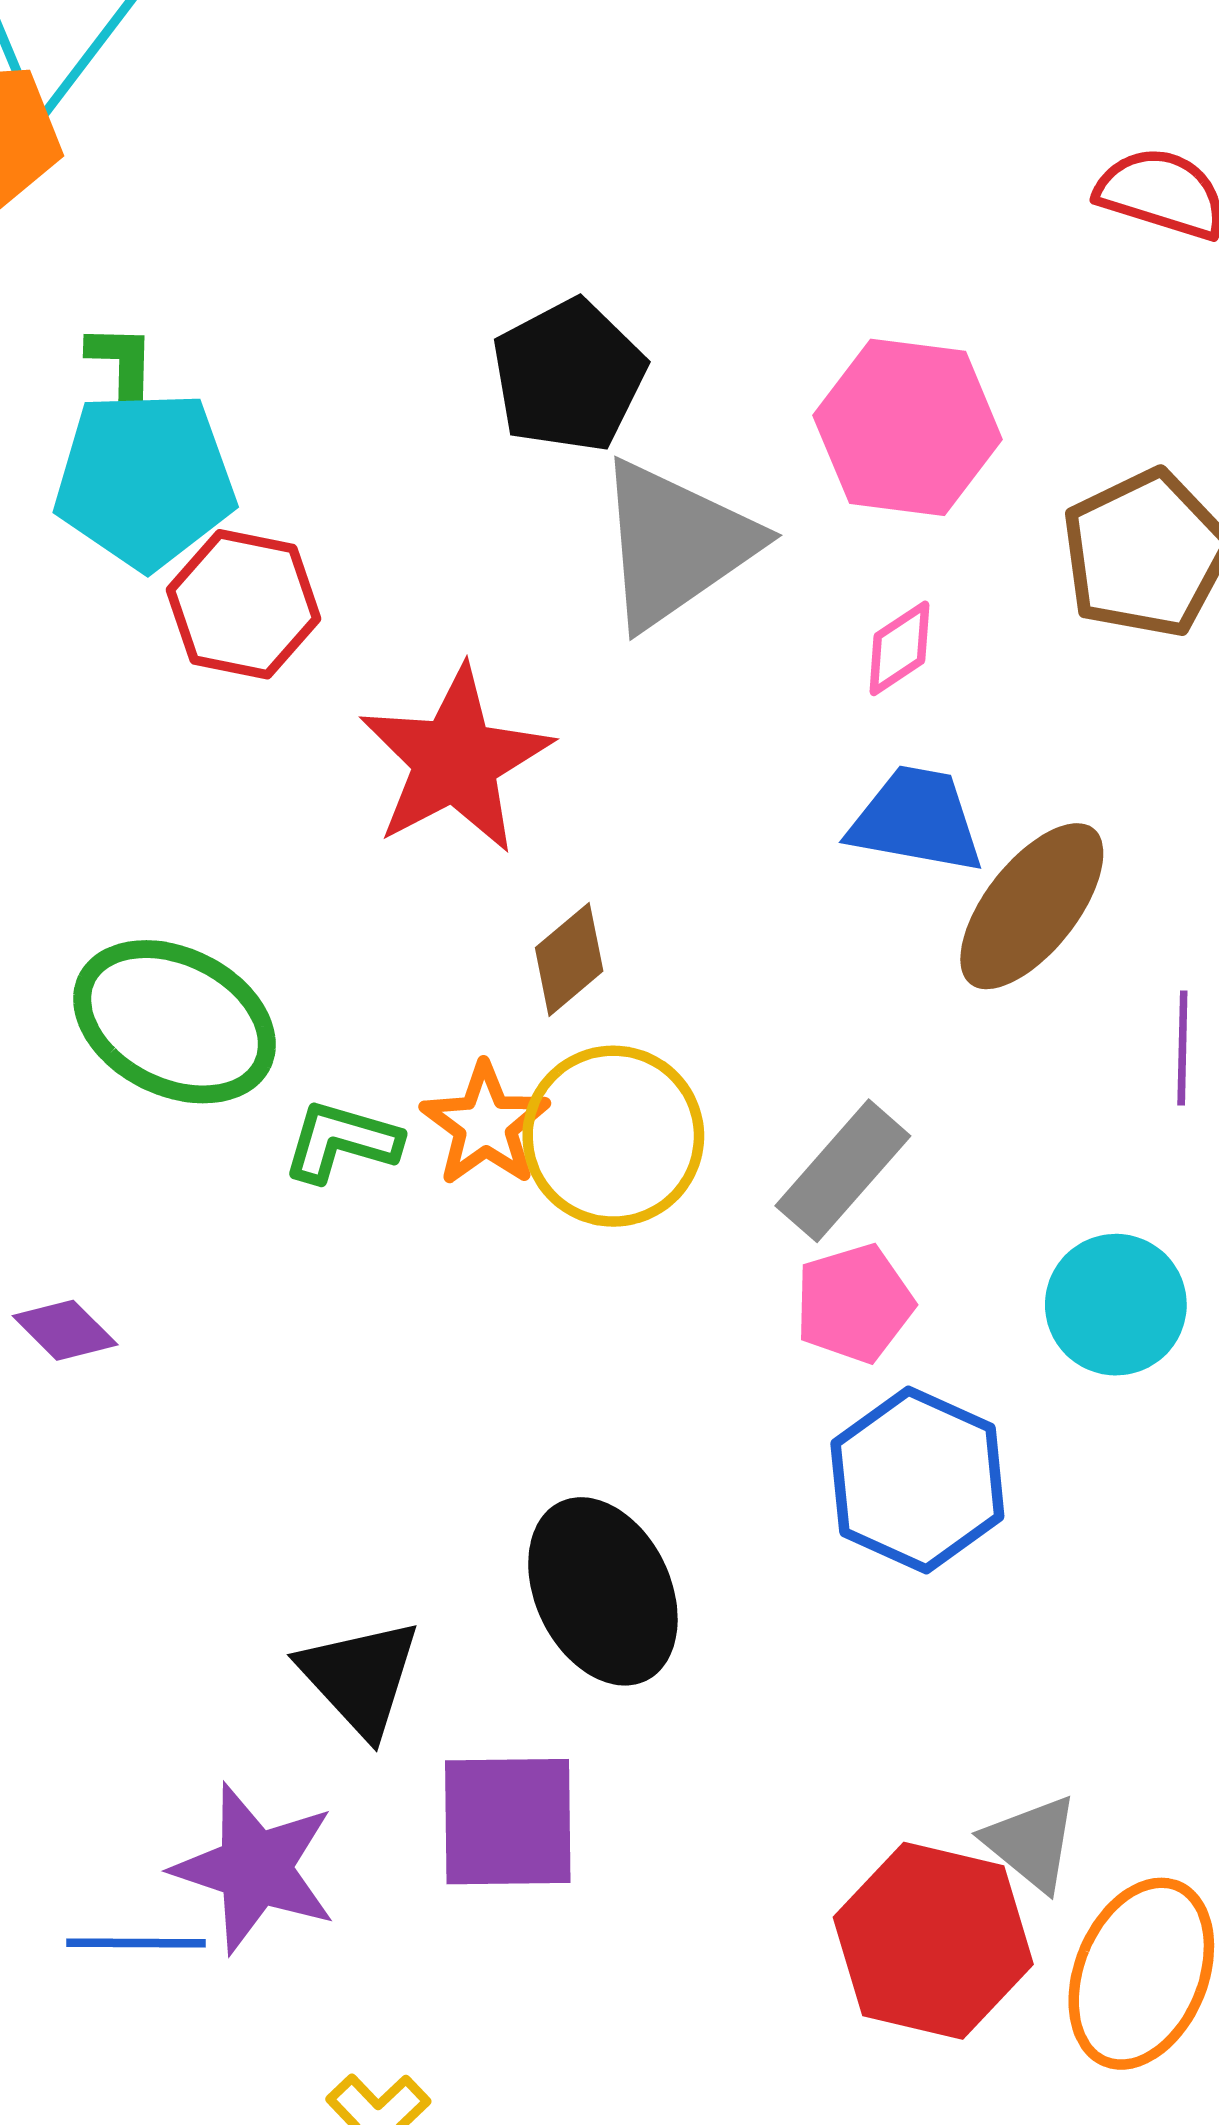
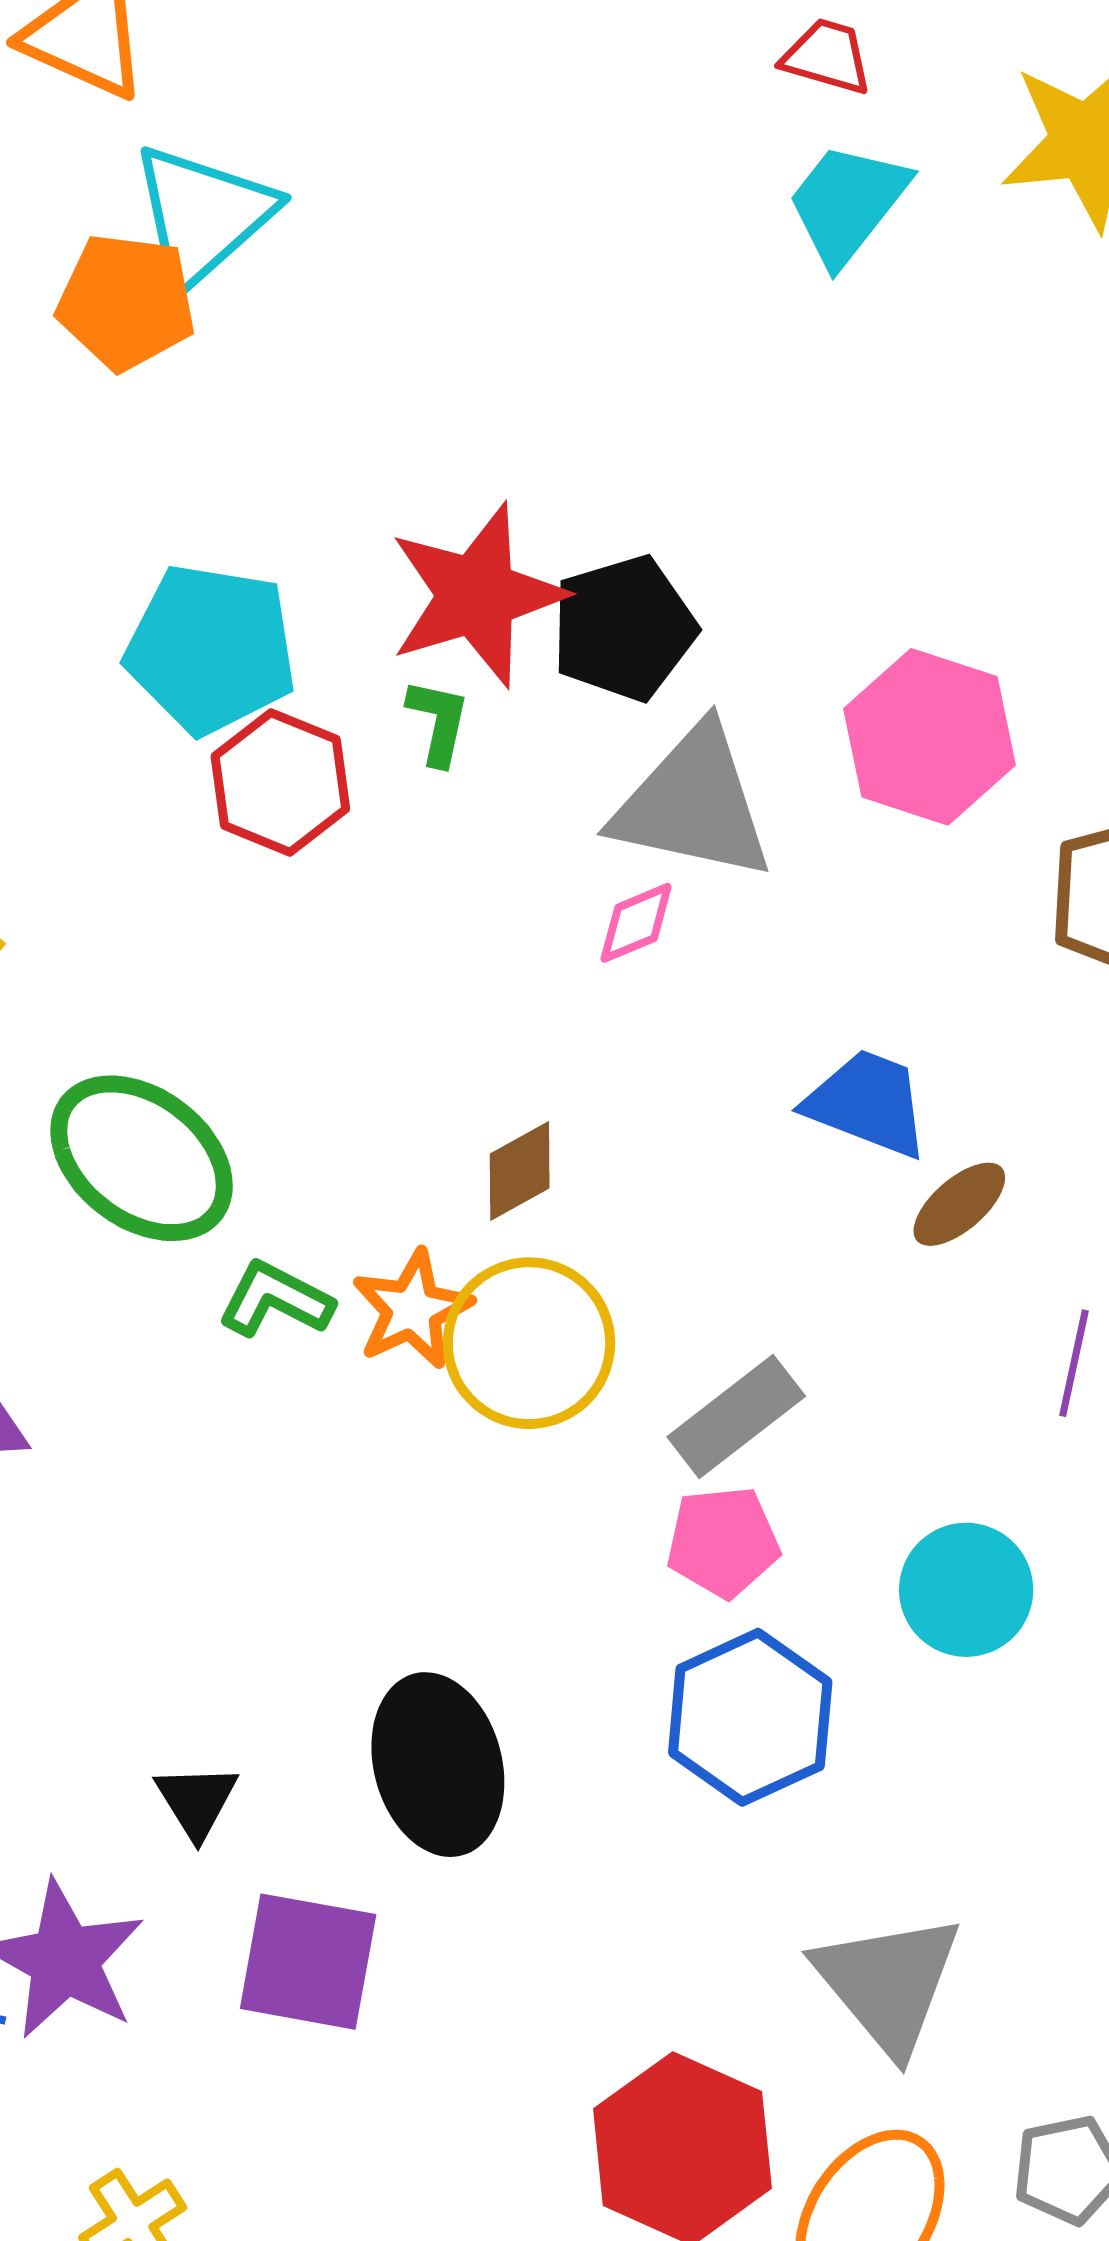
green L-shape: (122, 367) -> (438, 722), moved
gray triangle: (676, 544) -> (693, 804), turned 36
pink diamond: (899, 648) -> (636, 923), moved
red star: (455, 760) -> (477, 595), moved
brown ellipse: (1032, 906) -> (959, 1204), size x0.6
black triangle: (360, 1677) -> (197, 1801), size x0.7
gray triangle: (1031, 1843) -> (888, 1983), moved, size x1.6

